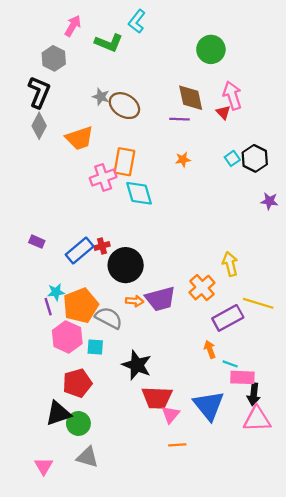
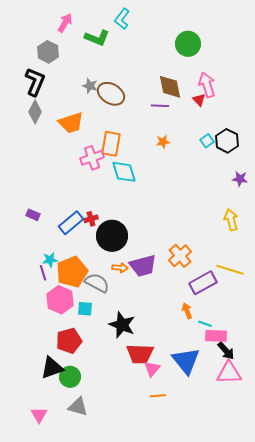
yellow arrow: (230, 264) -> (231, 220), moved
black arrow: (254, 394) -> (226, 351), turned -48

